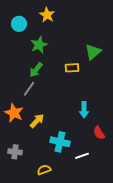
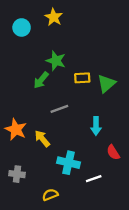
green star: (39, 45) -> (56, 61), moved, turned -30
green triangle: (93, 52) -> (106, 84), moved
gray line: (29, 89) -> (59, 109), moved, turned 35
yellow arrow: (37, 121) -> (42, 139), turned -84

